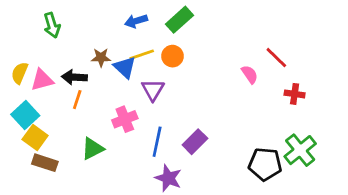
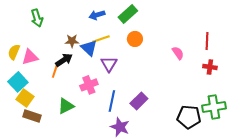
orange circle: (173, 56) -> (135, 39), moved
red line: (276, 58) -> (207, 41), moved, turned 48
black arrow: (74, 77) -> (64, 60), moved, turned 144
green cross: (300, 150) -> (214, 107), turned 30

